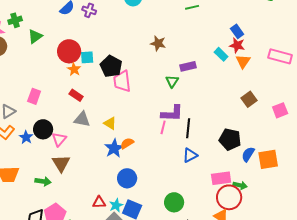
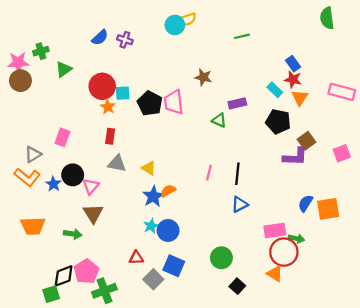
pink trapezoid: (122, 81) -> (174, 102), moved
green triangle: (172, 81) -> (219, 120), turned -40
red rectangle: (76, 95) -> (110, 136), turned 64
purple L-shape: (172, 113) -> (295, 157), moved
black pentagon: (230, 139) -> (278, 122), moved
cyan star: (116, 205) -> (151, 226), moved

